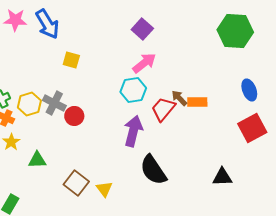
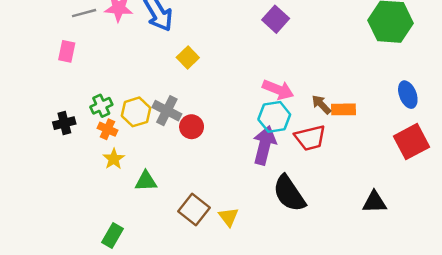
yellow square: (71, 60) -> (188, 58), turned 30
pink arrow: (144, 63) -> (278, 90), moved, turned 60
cyan hexagon: (133, 90) -> (274, 117), moved
red trapezoid: (163, 109) -> (310, 138), moved, turned -144

